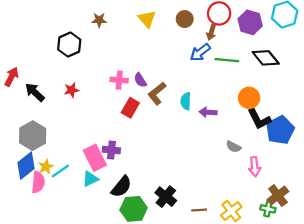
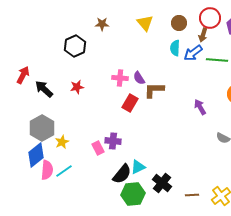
brown L-shape: (157, 93) -> (154, 90), turned 40
cyan semicircle: (186, 101) -> (175, 48), moved
purple arrow: (208, 112) -> (200, 107), turned 56
pink rectangle: (95, 158) -> (98, 148), size x0.6
yellow star: (46, 167) -> (62, 142), moved
cyan line: (60, 171) -> (64, 171), moved
cyan triangle: (90, 179) -> (138, 167), moved

